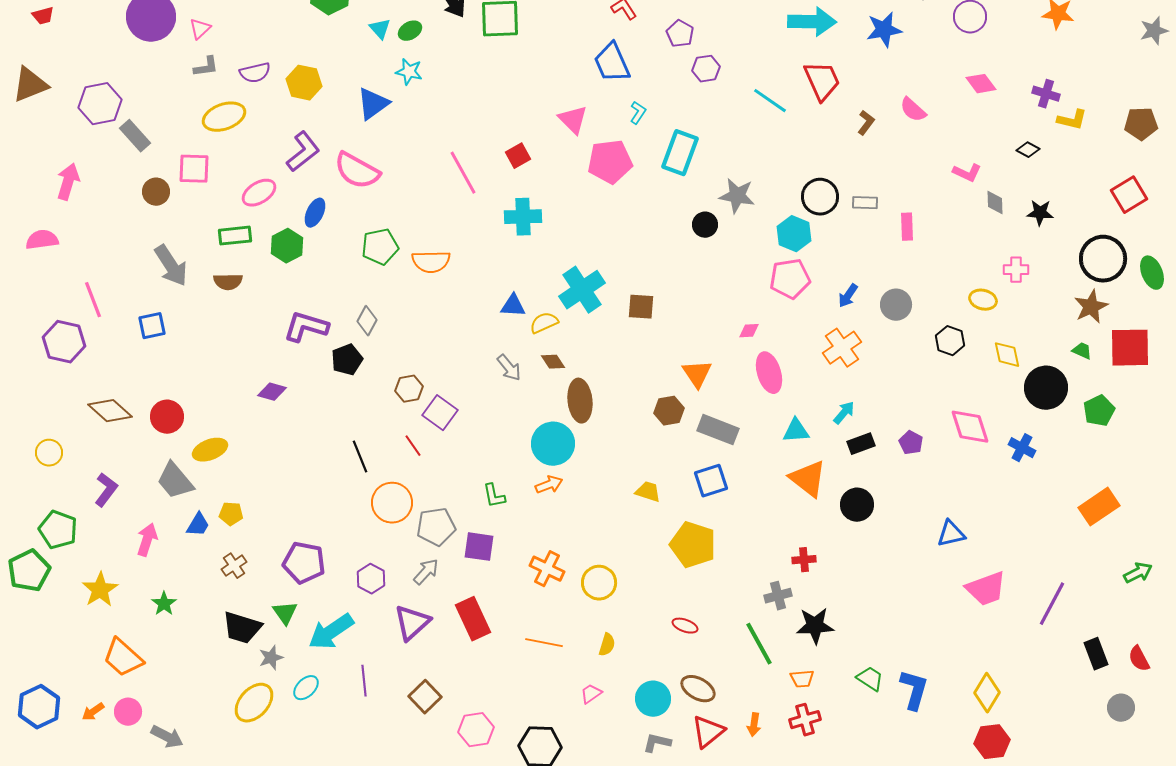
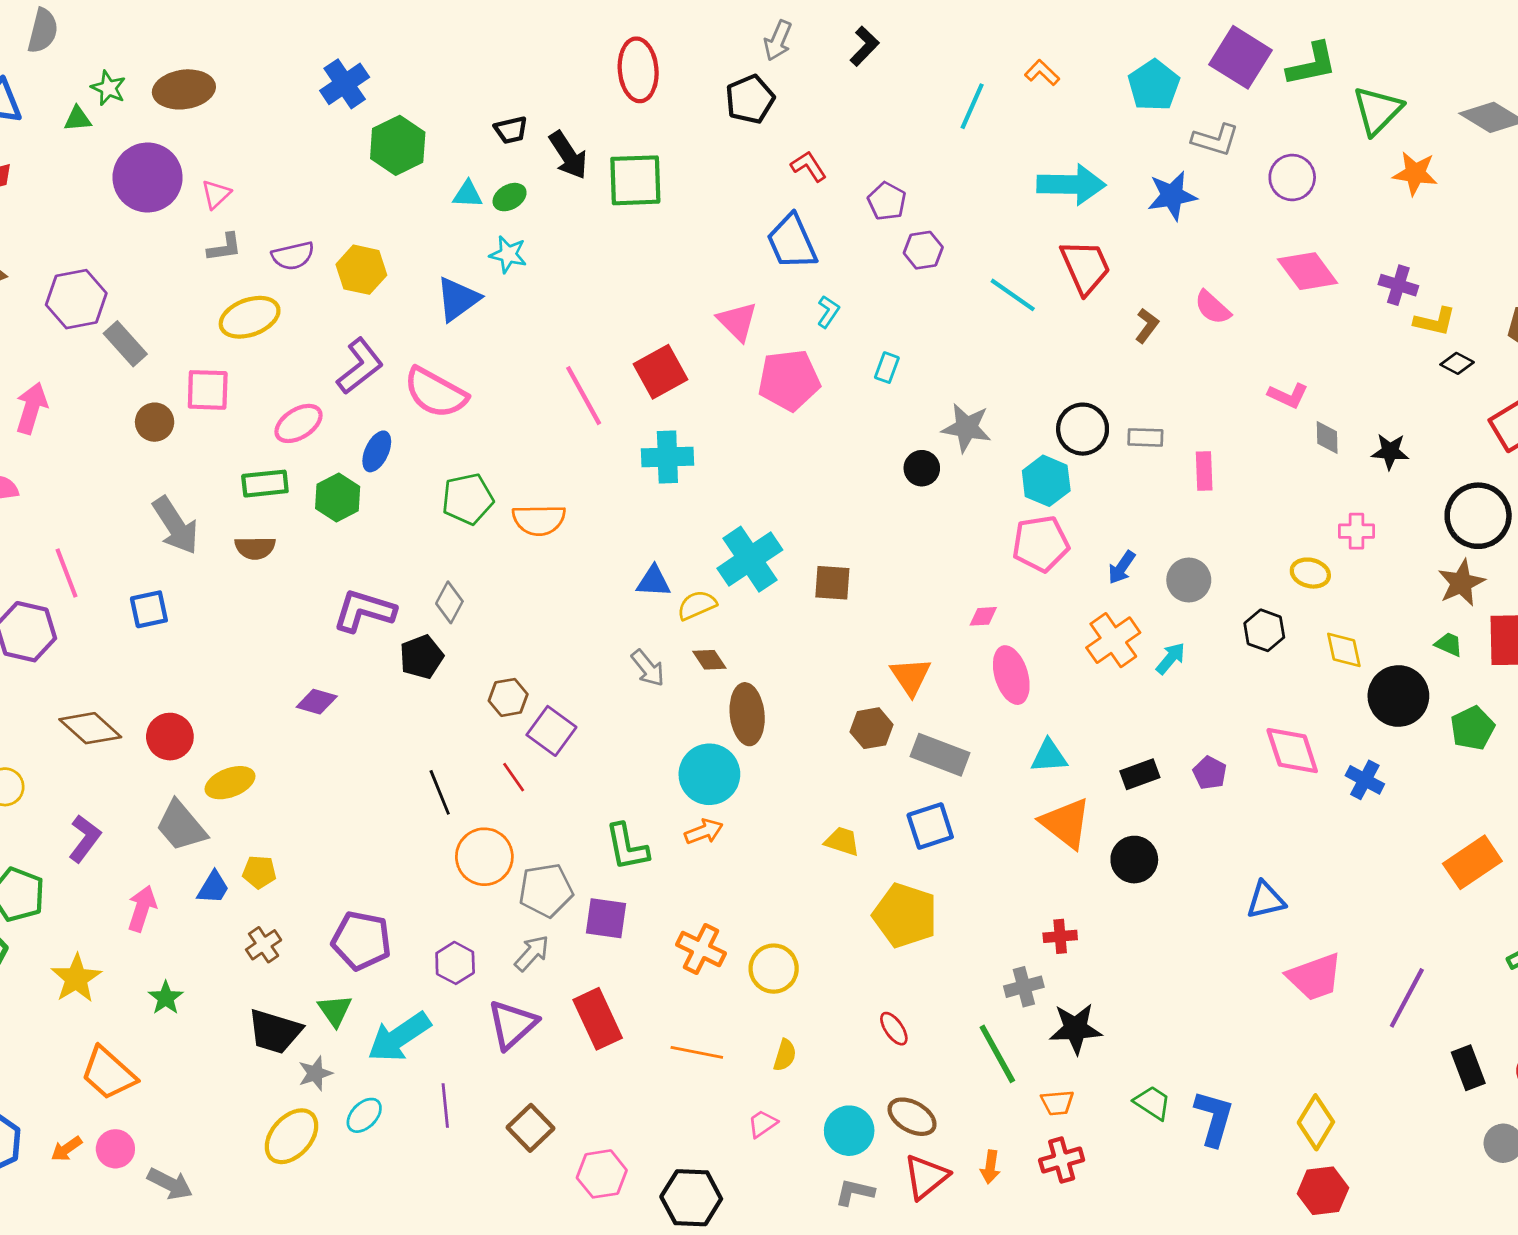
cyan triangle: (380, 29) -> (468, 194), turned -45
pink diamond: (981, 84) -> (1308, 271), size x1.4
black diamond: (1028, 150) -> (1457, 363), moved
cyan rectangle: (680, 153) -> (887, 368), size x0.5
red square: (518, 156) -> (660, 372), size x1.5
cyan arrow: (844, 413) -> (1171, 658), moved
green L-shape: (494, 496) -> (627, 847), size x1.4
red ellipse: (685, 626) -> (894, 1029), turned 35

